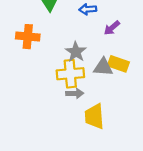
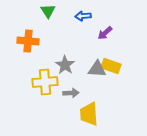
gray star: (76, 52) -> (65, 65), moved
yellow cross: (70, 74) -> (45, 82), moved

